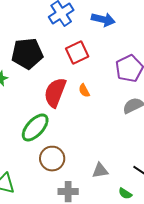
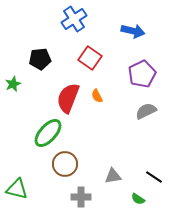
blue arrow: (103, 20) -> (133, 31), moved
red square: (77, 53) -> (90, 58), turned -30
black pentagon: (27, 54) -> (40, 59), size x0.7

